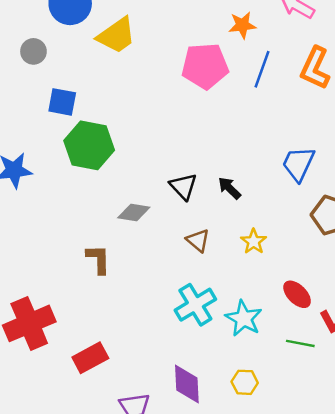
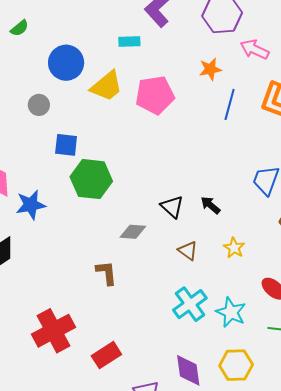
pink pentagon: (205, 66) -> (155, 95), moved
yellow hexagon: (245, 382) -> (236, 365), size x1.5

